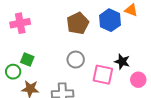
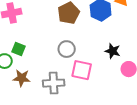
pink square: (103, 75) -> (82, 70), moved

